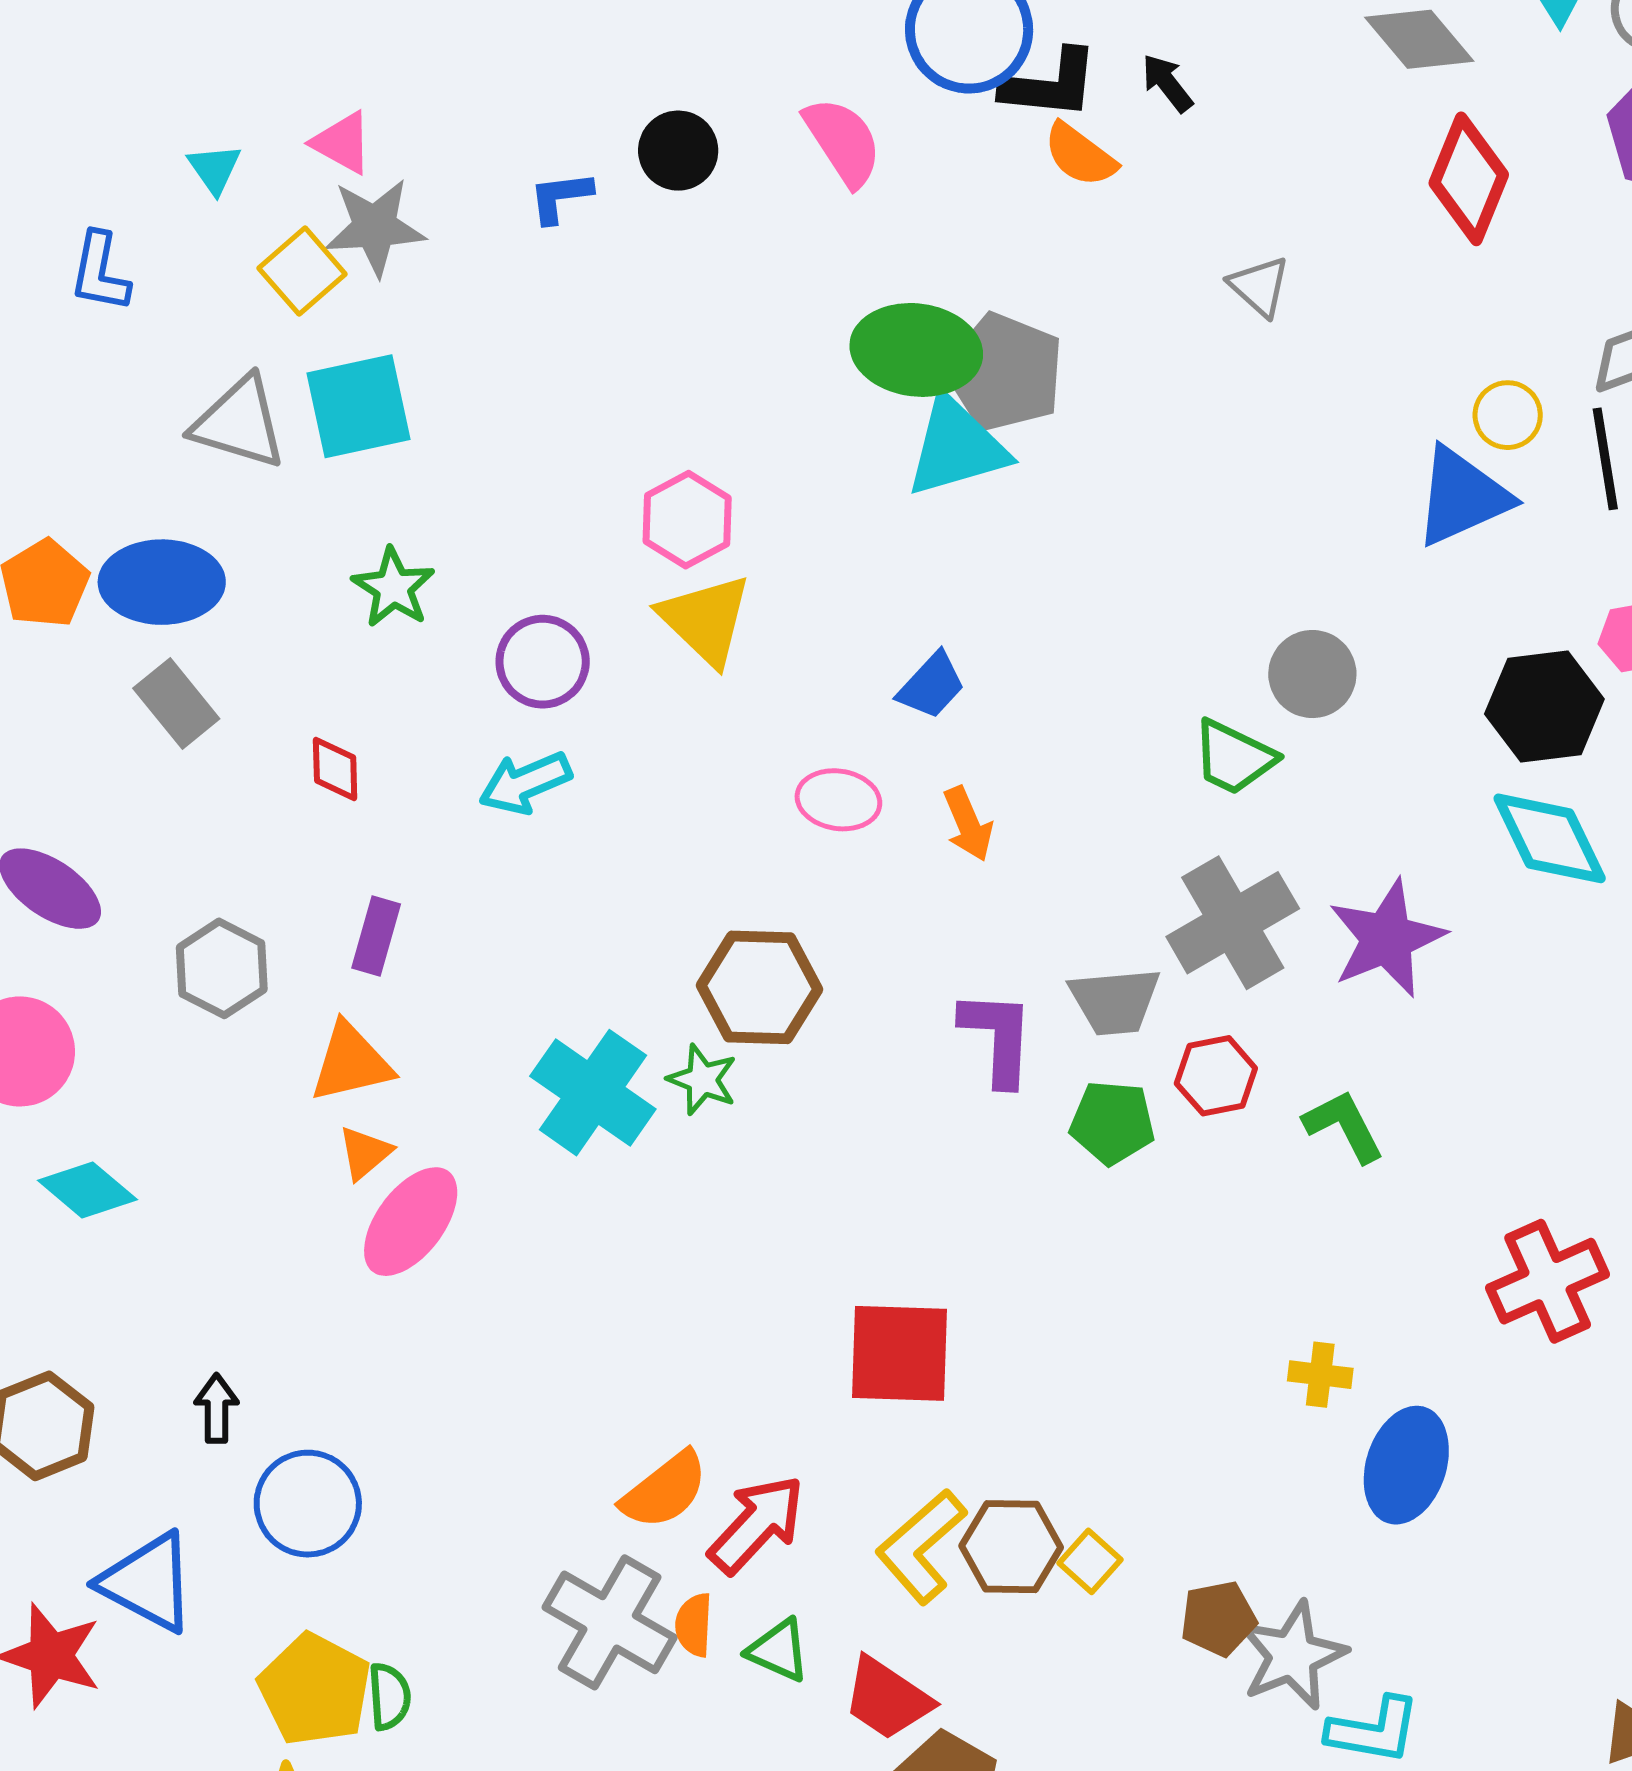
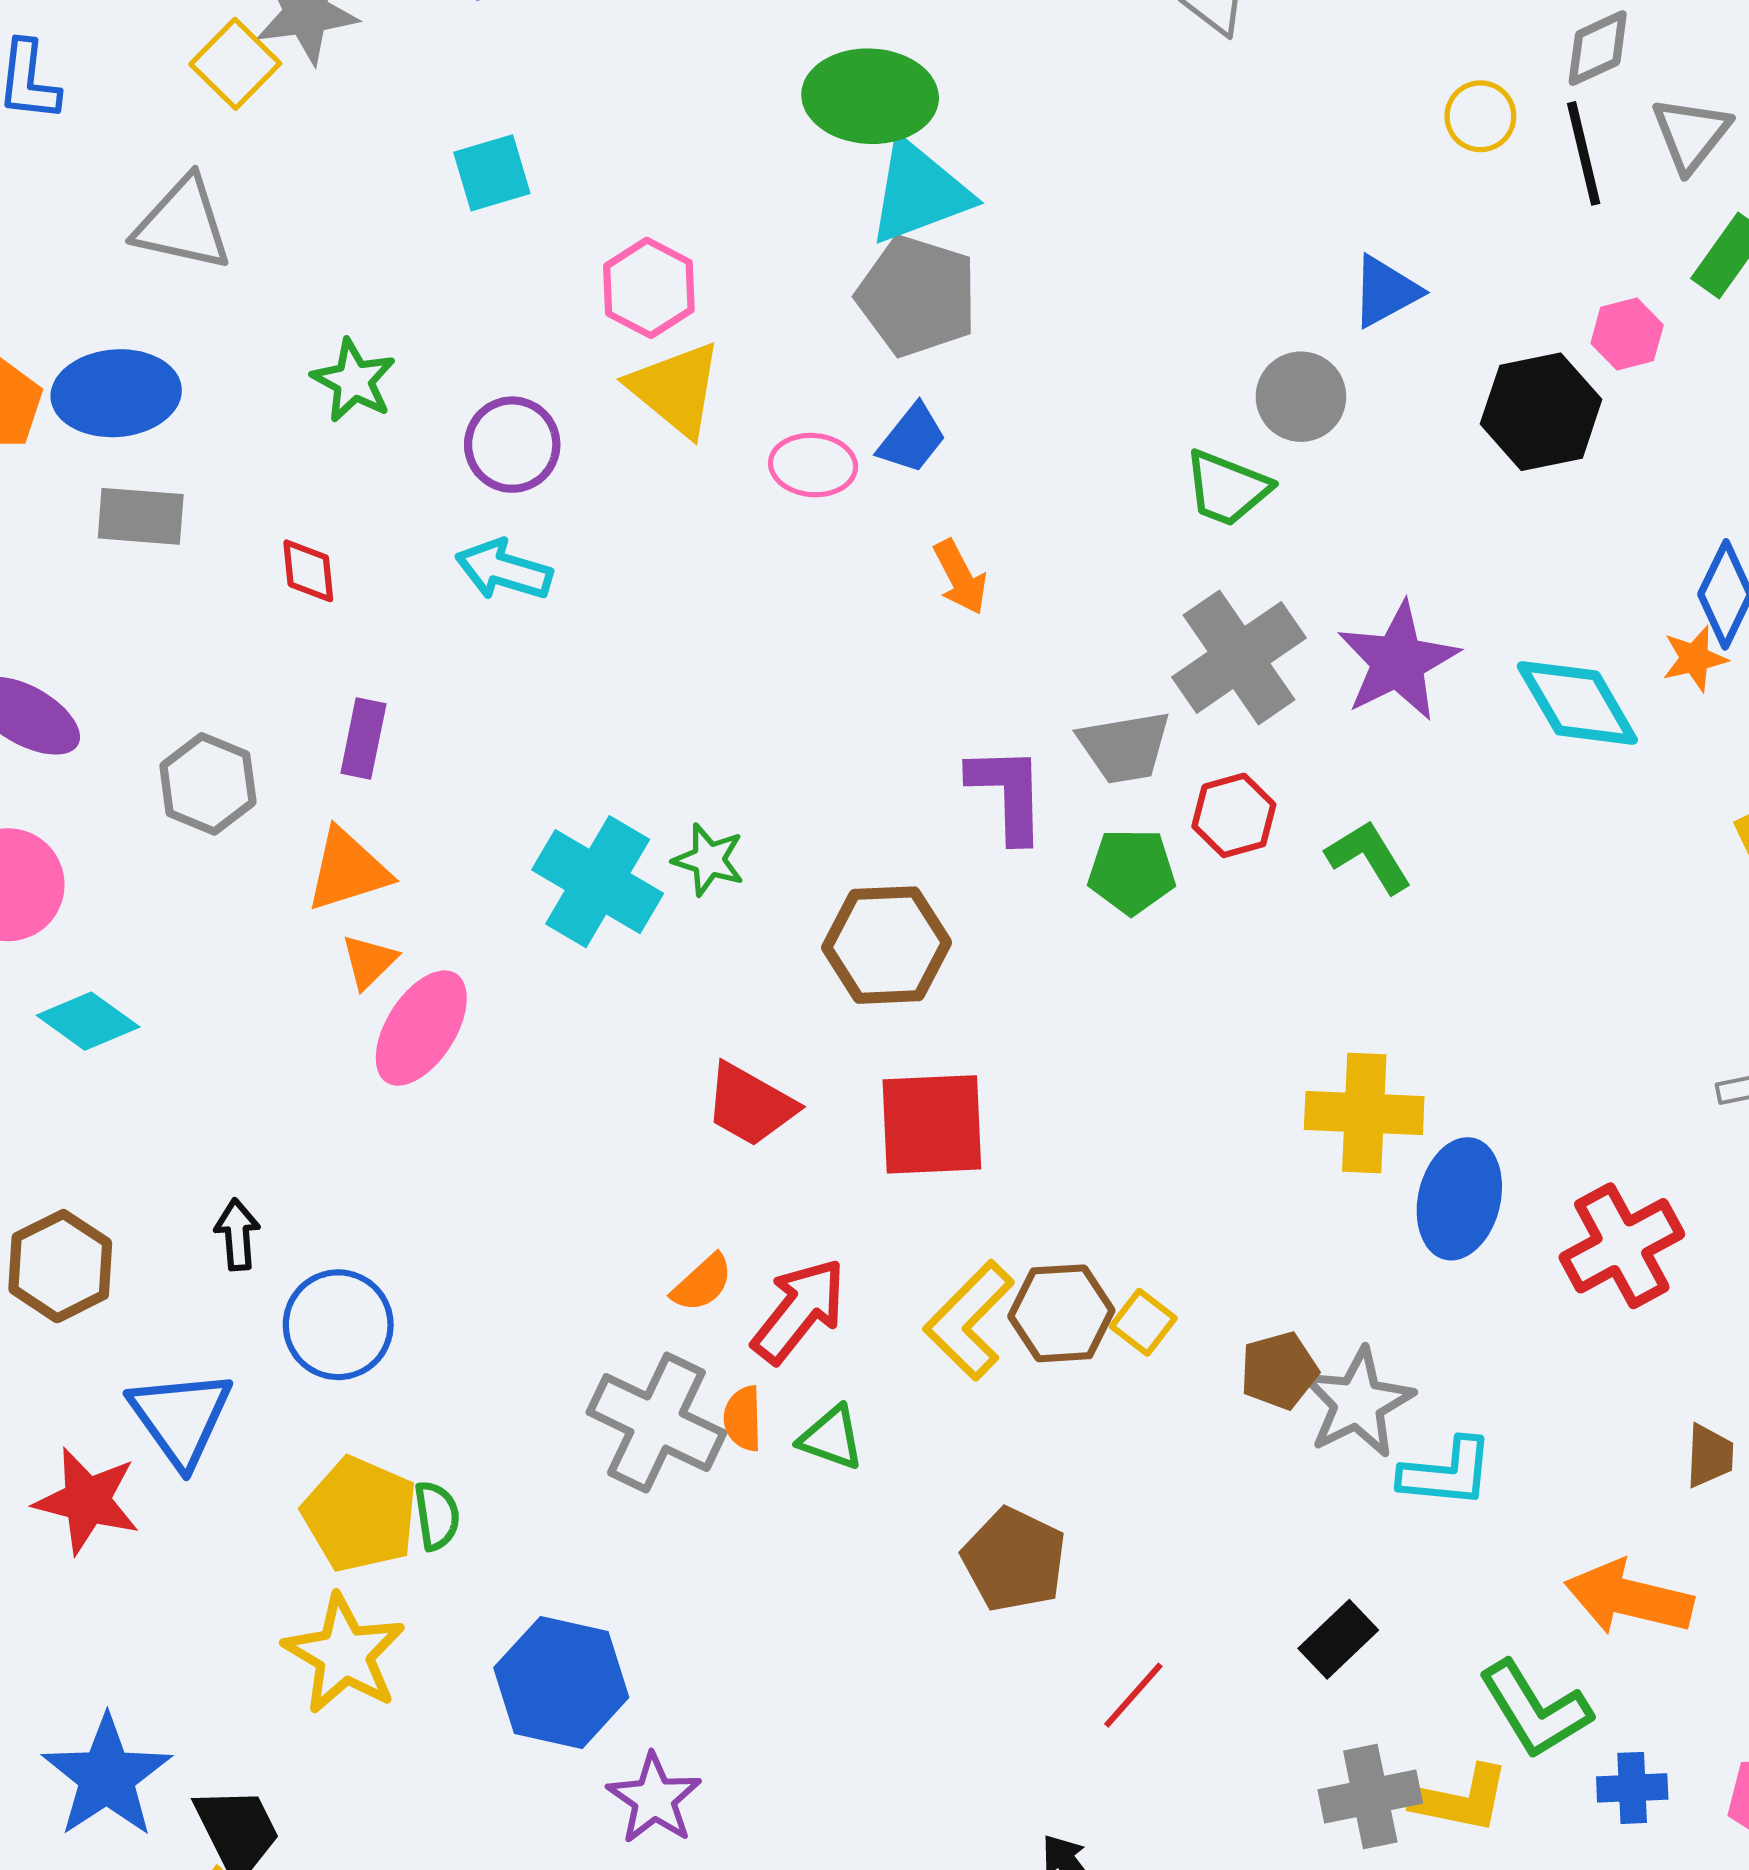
gray pentagon: (1005, 372) -> (917, 296), moved
cyan square: (358, 406) -> (492, 173), moved, size x0.7
blue triangle: (1462, 497) -> (1385, 291), moved, size x0.7
gray rectangle: (176, 703) -> (141, 516), turned -42
cyan arrow: (525, 783) -> (504, 570), turned 44
pink ellipse: (838, 800) -> (813, 465), moved
cyan diamond: (1550, 838) -> (1577, 703), moved
brown hexagon: (760, 987) -> (887, 945), moved
red cross: (1548, 1281) -> (1622, 1246), moved
yellow cross: (1320, 1375) -> (1364, 1113), size x1.8
orange semicircle: (665, 1490) -> (702, 1283), size x0.7
blue triangle: (148, 1582) -> (181, 1418), turned 31
red trapezoid: (887, 1699) -> (750, 1105), moved

